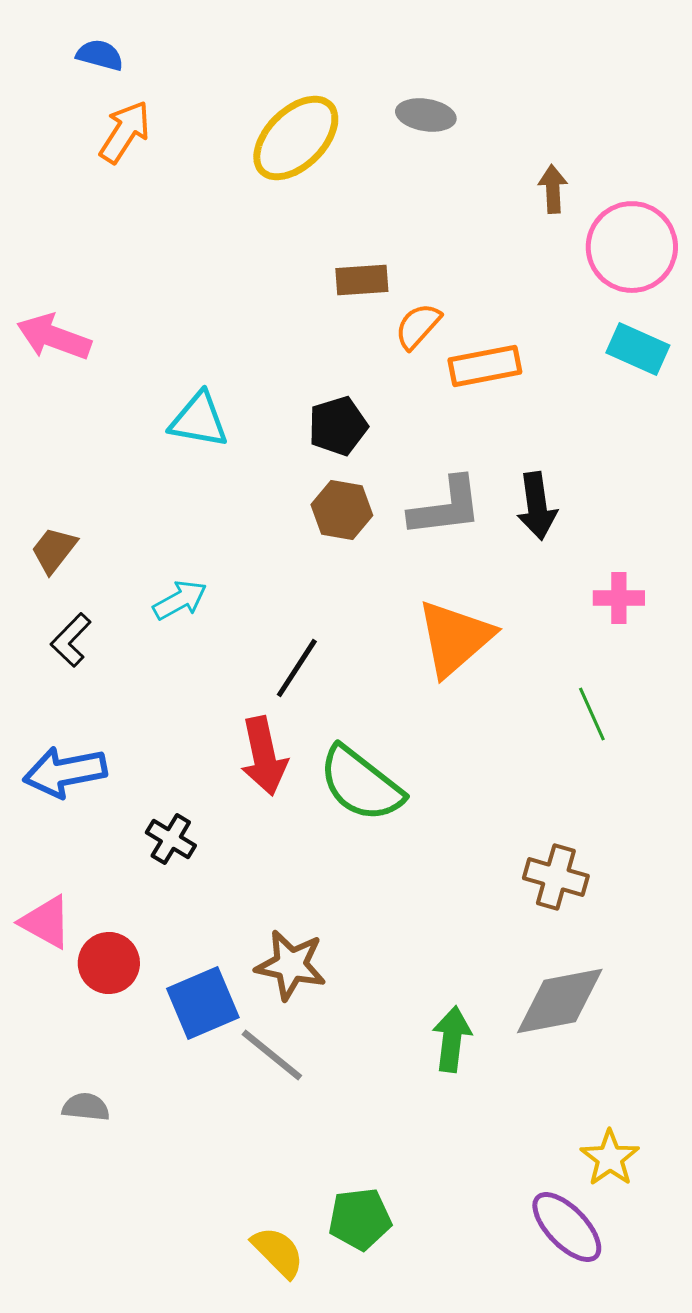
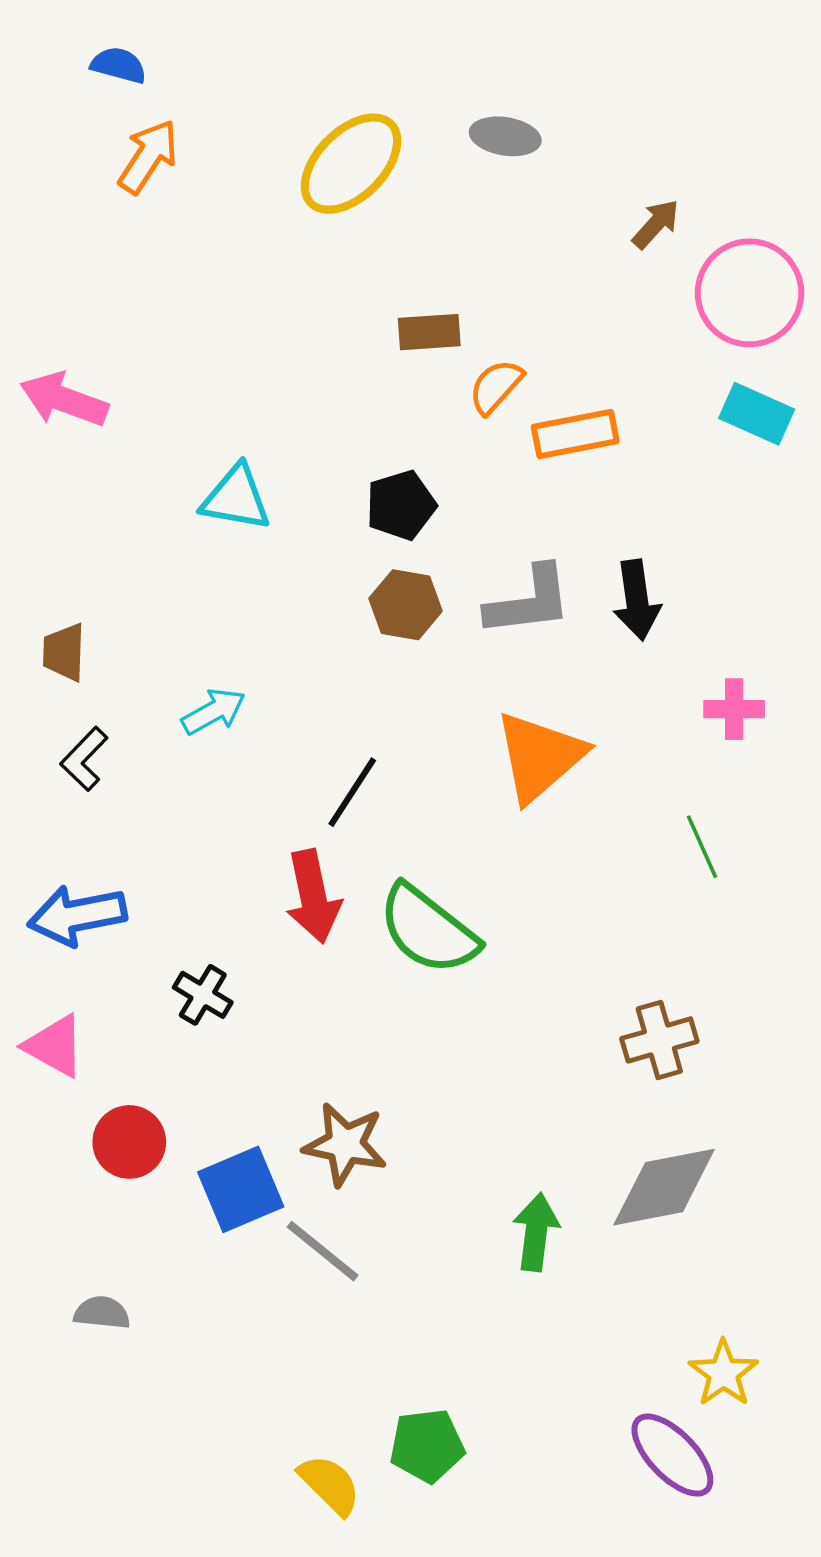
brown arrow: (553, 189) -> (656, 224), turned 45
brown trapezoid: (54, 550) -> (64, 652), turned -36
brown cross: (556, 877) -> (659, 1040), turned -32
pink triangle: (46, 922) -> (55, 1046), moved

